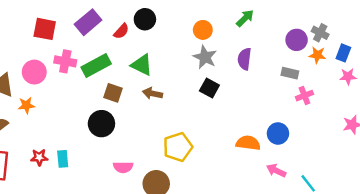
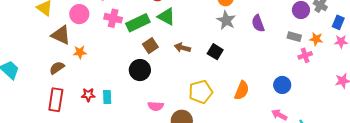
orange star: (317, 55) -> (316, 39), moved
purple semicircle: (244, 59) -> (258, 23), turned -30
green triangle: (142, 65) -> (166, 17), moved
pink circle: (34, 72) -> (79, 14), moved
black square: (209, 88) -> (215, 52), moved
brown square: (113, 93) -> (150, 46), turned 35
orange semicircle: (248, 143) -> (242, 90), moved, turned 102

